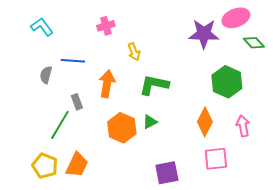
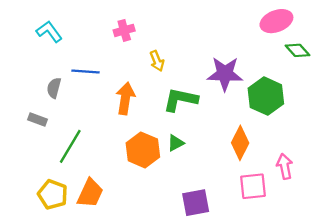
purple star: (204, 34) -> (225, 74), moved
gray rectangle: (77, 102) -> (37, 119), moved, turned -49
pink arrow: (243, 126) -> (285, 166), moved

